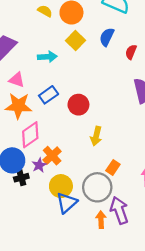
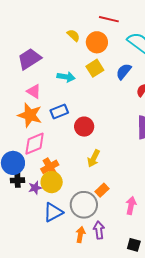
purple star: (39, 165) -> (35, 188), moved
yellow circle: (61, 186) -> (52, 182), moved
purple arrow: (119, 210) -> (99, 230), size x0.7

